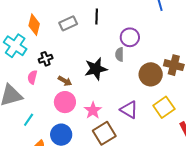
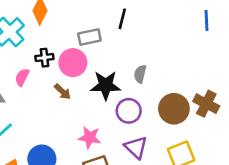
gray rectangle: (68, 23) -> (89, 37), moved
purple circle: (130, 37) -> (129, 111), moved
pink circle: (65, 102) -> (73, 63), moved
pink star: (93, 110) -> (90, 137), turned 30

